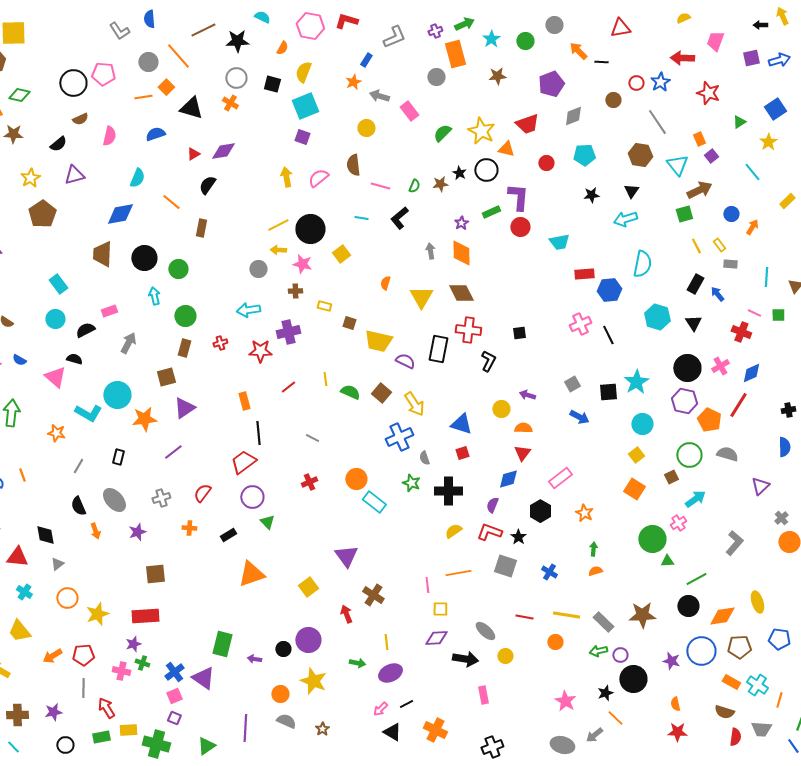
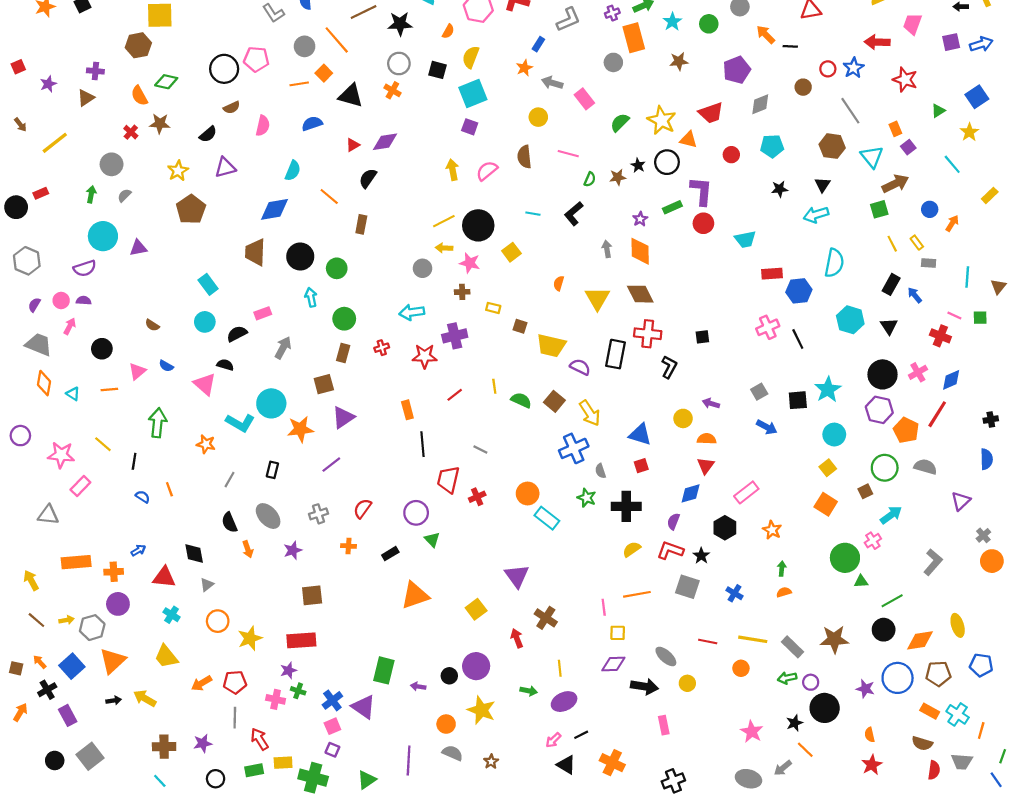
pink line: (380, 186) -> (568, 154), moved
red trapezoid: (243, 462) -> (448, 480), moved, turned -40
red star: (677, 732) -> (872, 765), turned -30

